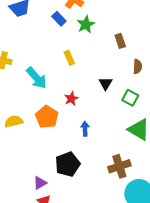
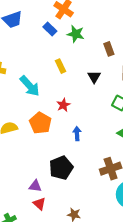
green star: (86, 24) -> (76, 34), turned -30
black triangle: (106, 83) -> (94, 77), moved
purple triangle: (40, 183) -> (35, 186), turned 40

